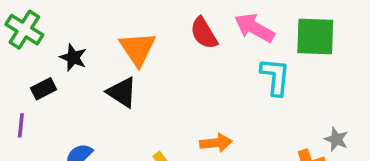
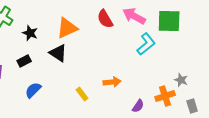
orange triangle: (138, 49) -> (67, 28), turned 40
cyan L-shape: (275, 77) -> (146, 44), turned 45
black rectangle: (44, 89) -> (24, 61), moved

